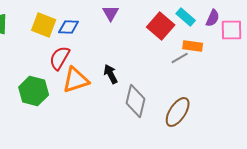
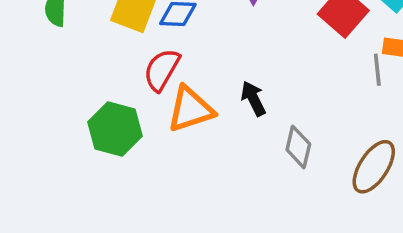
gray line: (180, 58) -> (377, 70), turned -66
gray diamond: (136, 101) -> (298, 147), size x0.7

